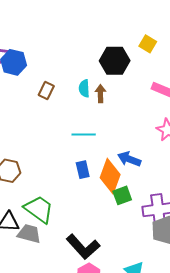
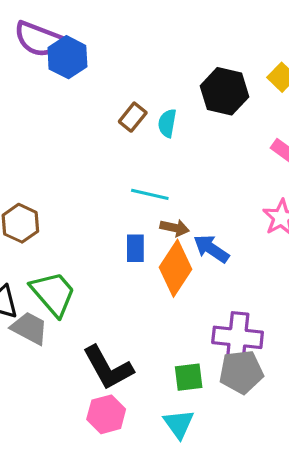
brown rectangle: (46, 91) -> (133, 117), moved
brown arrow: (100, 94) -> (175, 228), moved, turned 90
green square: (122, 195) -> (189, 377), moved

